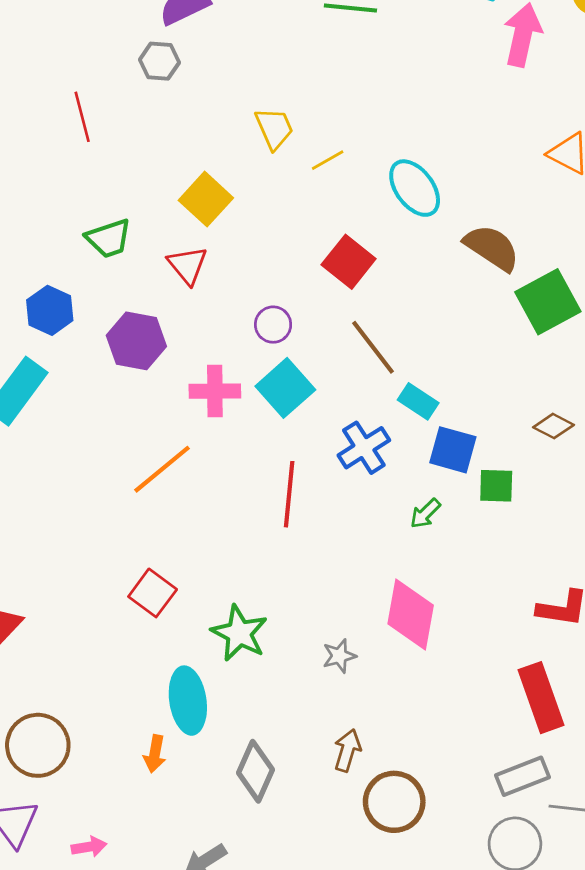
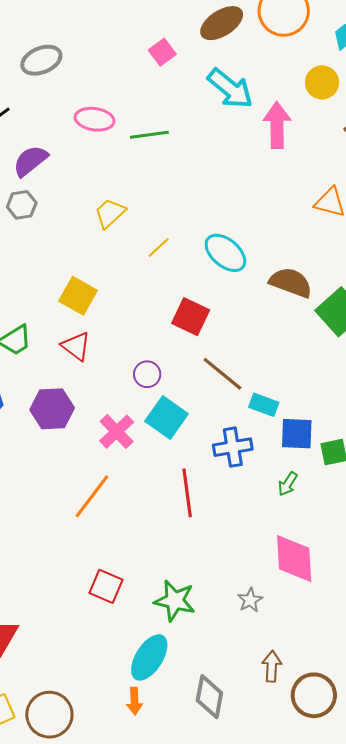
yellow trapezoid: (274, 128) -> (110, 213), moved, turned -96
pink cross: (215, 391) -> (117, 432), turned -30
blue cross: (364, 448) -> (233, 447), turned 36
cyan ellipse: (188, 701) -> (149, 657), turned 54

